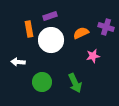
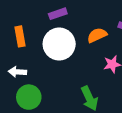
orange rectangle: (29, 29) -> (20, 36), moved
green circle: (42, 82) -> (29, 97), moved

